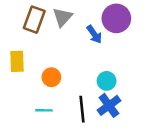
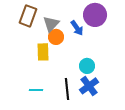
gray triangle: (62, 17) -> (51, 24), moved
yellow rectangle: (17, 61) -> (43, 52), moved
orange circle: (51, 77) -> (56, 37), moved

